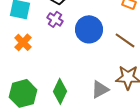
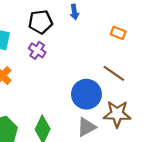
blue circle: (89, 29) -> (86, 94), moved

